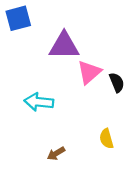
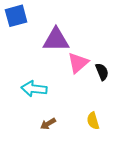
brown arrow: (56, 154) -> (48, 124), moved

